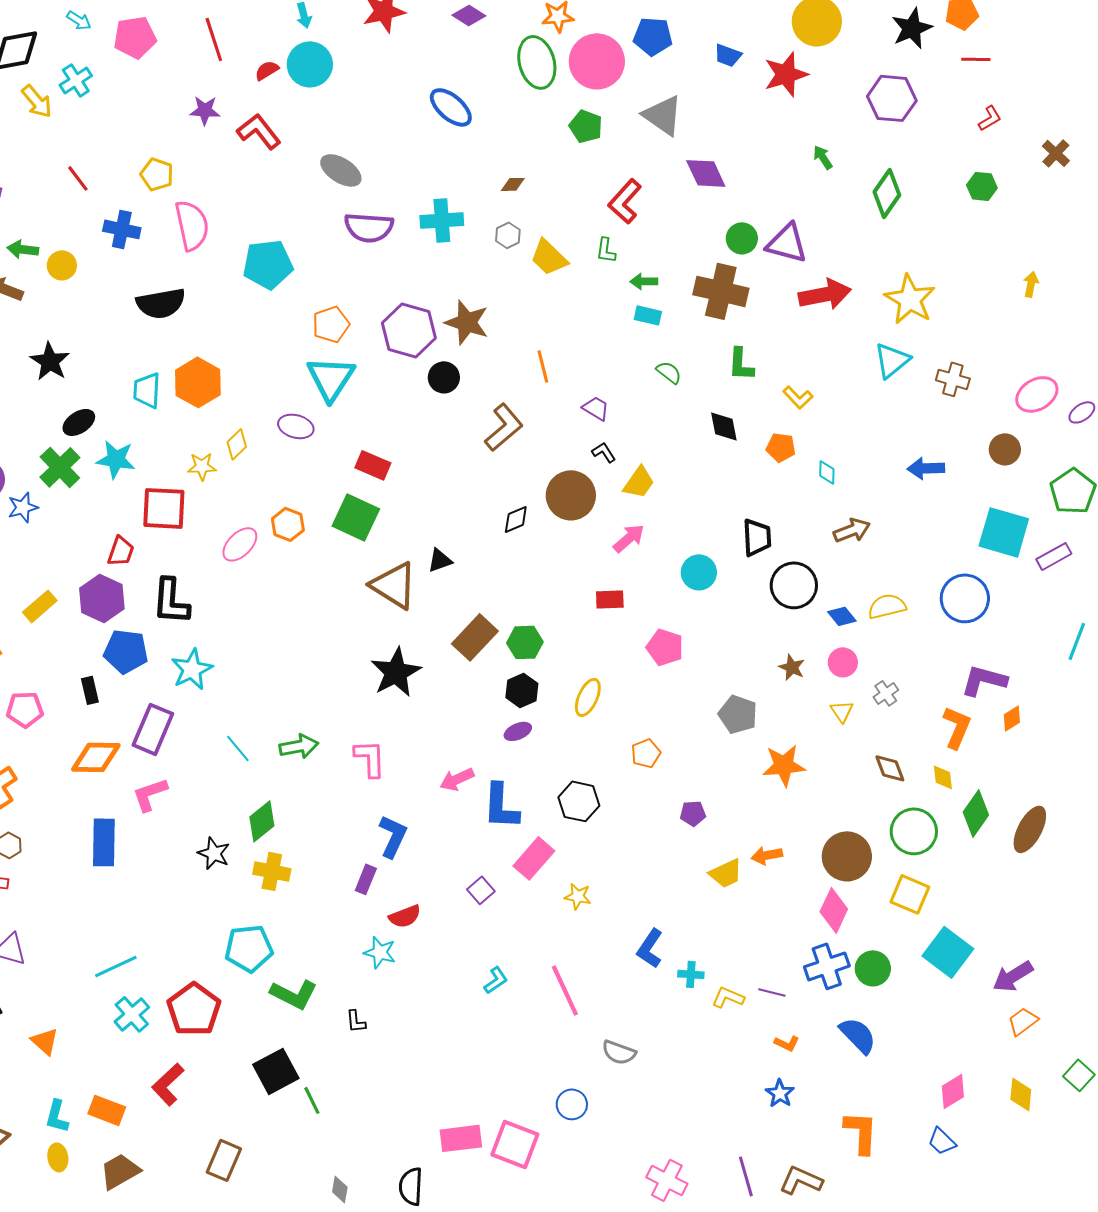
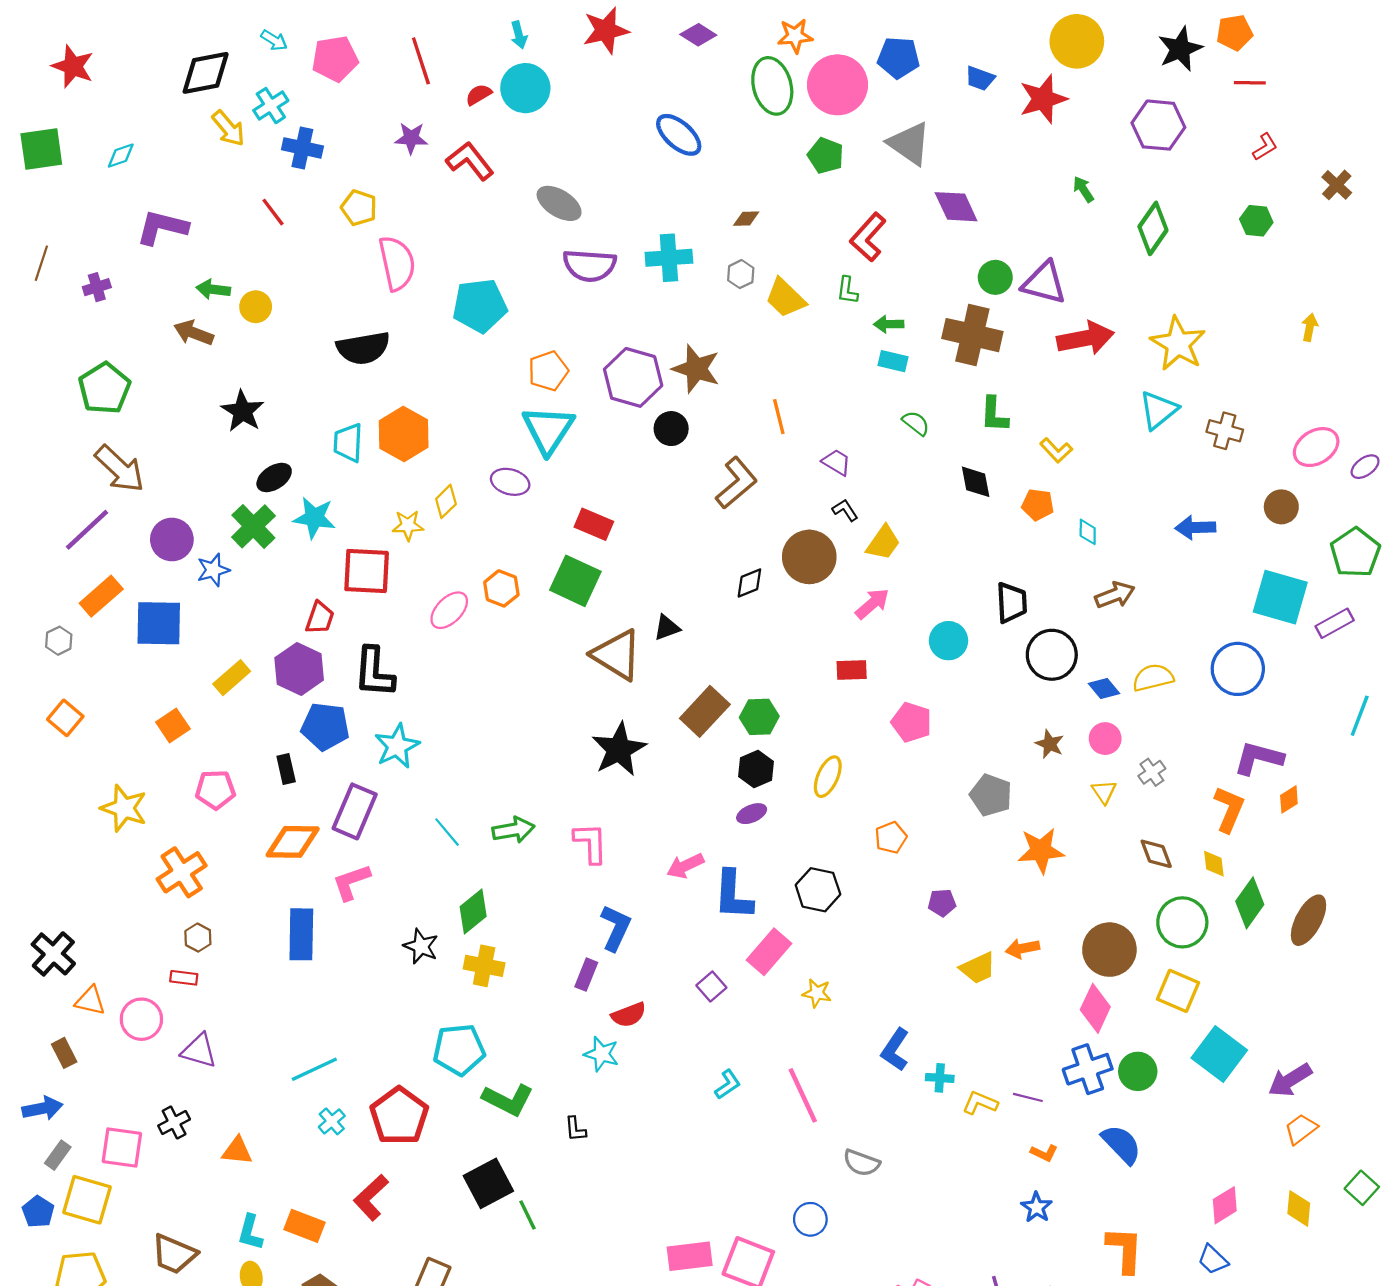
blue cross: (122, 229) -> (302, 148), moved
cyan cross: (132, 1014) -> (332, 1121), size x0.7
orange triangle: (45, 1041) -> (237, 1151), turned -36

